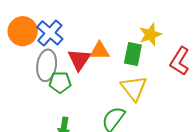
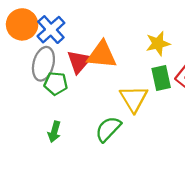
orange triangle: (100, 51) -> (102, 55), size x1.4
green rectangle: (133, 54) -> (161, 78), moved, turned -30

